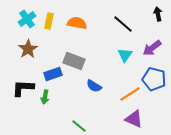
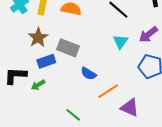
brown star: (28, 49) -> (38, 38), moved
orange line: (130, 94) -> (108, 91), moved
green arrow: (45, 97) -> (38, 85), turned 48

